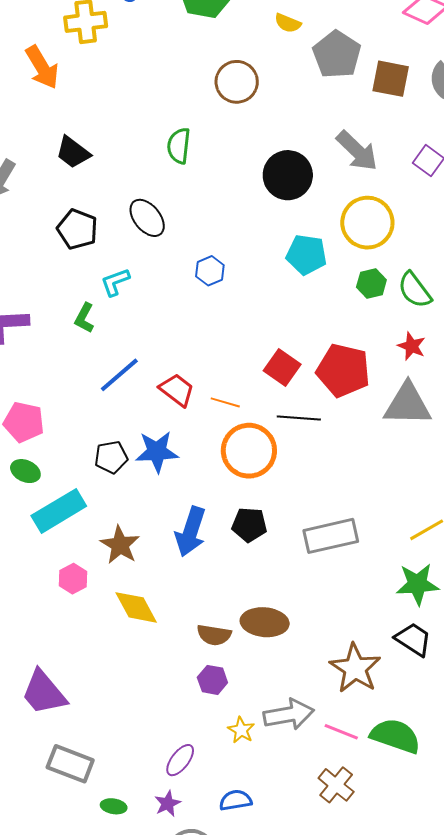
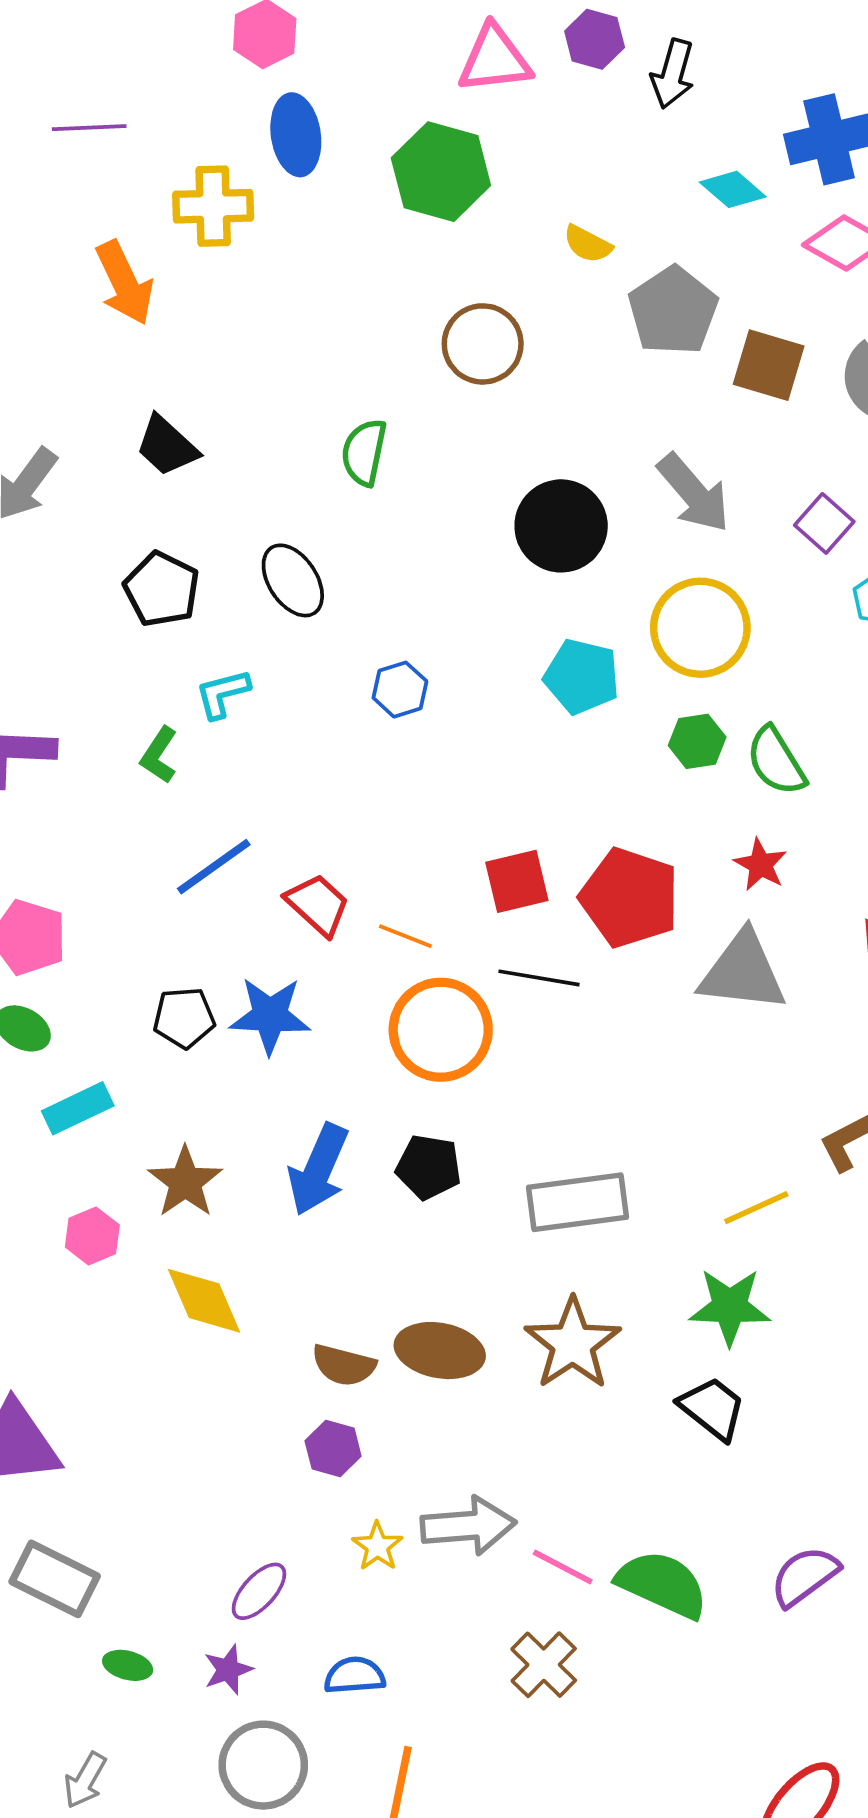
red square: (282, 367) -> (517, 881), turned 36
cyan rectangle: (59, 511) -> (78, 1108), size x0.7
brown star: (355, 668) -> (573, 1344), moved

